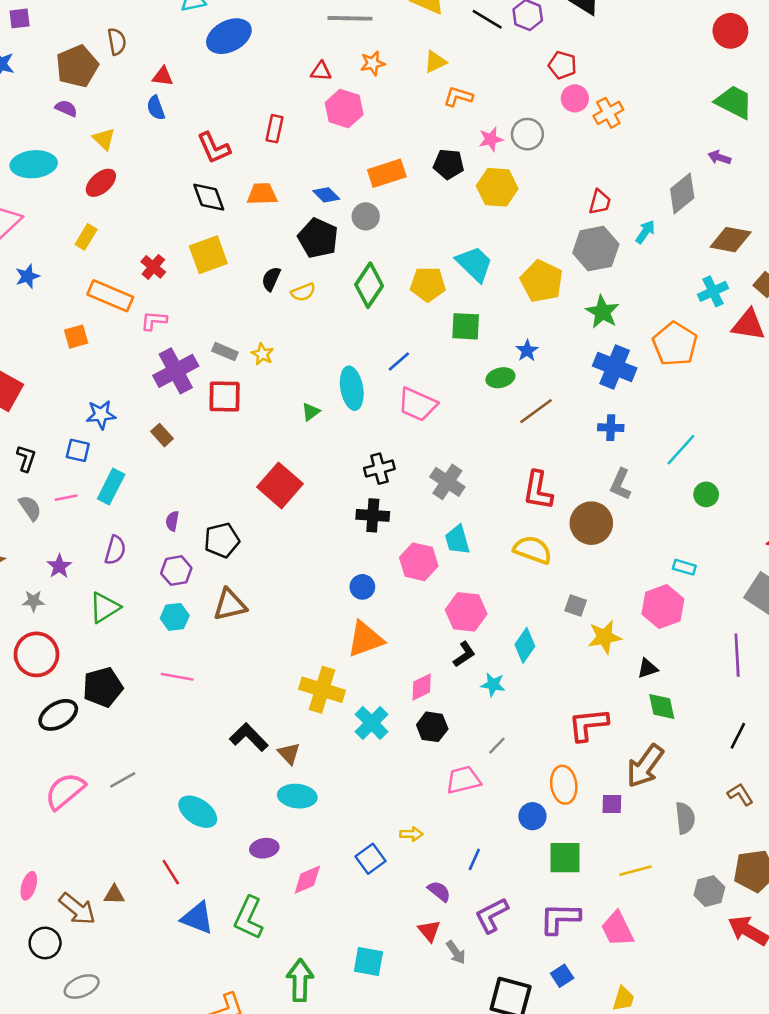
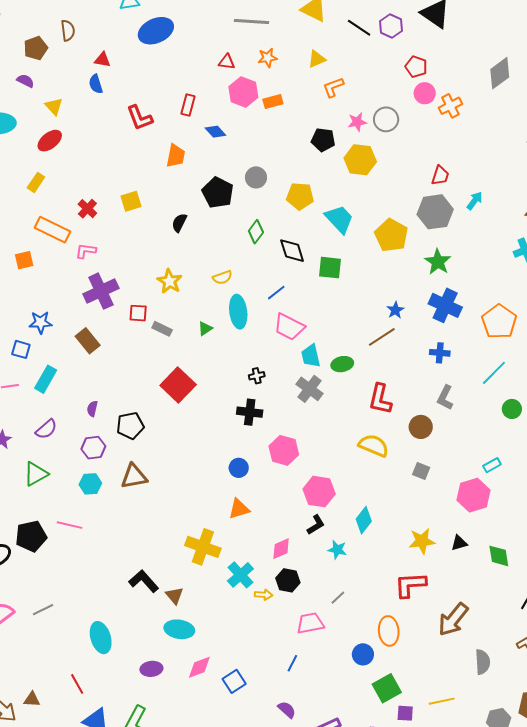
brown pentagon: (77, 66) -> (36, 48), size x0.7
orange L-shape: (458, 97) -> (333, 87), turned -40
orange rectangle: (387, 173) -> (273, 101), moved, size x0.7
gray diamond: (682, 193) -> (500, 73), moved
orange trapezoid: (262, 194) -> (176, 156), turned 100
blue diamond: (326, 195) -> (215, 132), moved
black diamond: (209, 197) -> (292, 251), moved
yellow square: (208, 255) -> (131, 201), size x0.7
yellow pentagon: (428, 284) -> (300, 196), moved
green diamond: (369, 285) -> (256, 232), size x0.7
yellow semicircle: (303, 292) -> (222, 277), moved
orange pentagon: (675, 344) -> (499, 322), moved
blue star: (527, 351) -> (395, 310), moved
gray rectangle: (225, 352) -> (162, 329), moved
yellow star: (262, 354) -> (169, 281), size x1.4
green ellipse: (500, 378) -> (342, 364), moved
red square: (225, 396) -> (138, 313), size x0.7
brown rectangle: (162, 435) -> (88, 341), size x1.4
black cross: (379, 469) -> (257, 376), size x0.7
brown circle: (591, 523) -> (421, 427), size x0.7
cyan trapezoid: (457, 540) -> (311, 356), moved
purple semicircle: (115, 550) -> (46, 429), turned 30
cyan rectangle: (684, 567) -> (492, 465), turned -48
gray square: (576, 605) -> (421, 471), moved
yellow star: (605, 637) -> (422, 541), moved
orange triangle: (365, 639) -> (239, 509), size x0.7
pink line: (177, 677) -> (70, 525), moved
green diamond: (662, 707) -> (499, 556), moved
purple square: (612, 804) -> (405, 713), moved
cyan ellipse: (198, 812) -> (101, 638), turned 36
yellow arrow: (411, 834) -> (264, 595), moved
green square: (565, 858) -> (387, 688), turned -32
blue line: (474, 859) -> (292, 663), moved
pink diamond: (307, 880) -> (199, 667), moved

